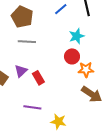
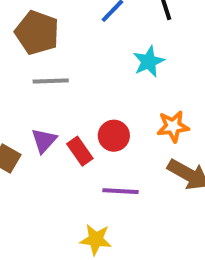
red circle: (72, 56) -> (114, 136), moved
purple line: (32, 107) -> (121, 191), moved
yellow star: (58, 122) -> (96, 239), moved

